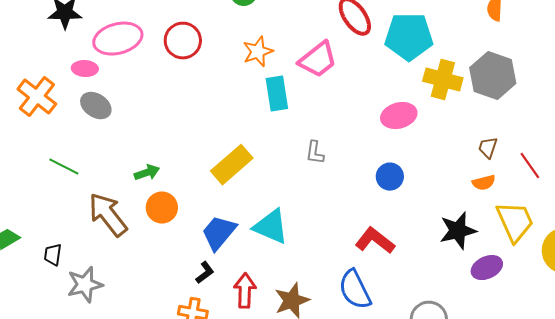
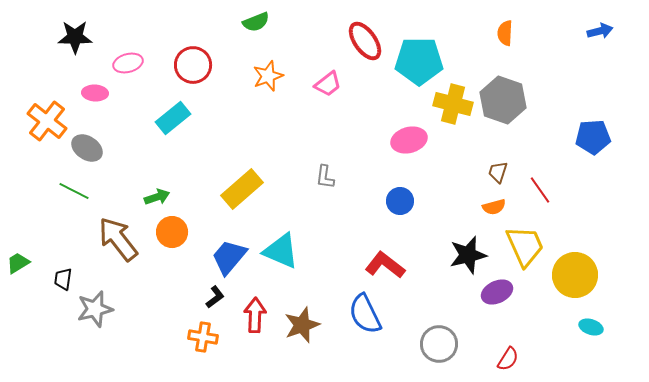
pink ellipse: (118, 39) -> (128, 63), size x0.6
pink trapezoid: (318, 60) -> (328, 84), size x0.7
cyan rectangle: (277, 94) -> (173, 118), moved, turned 60
gray ellipse: (96, 106) -> (87, 148), moved

